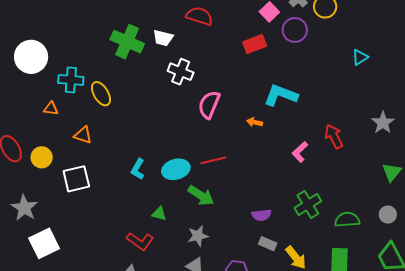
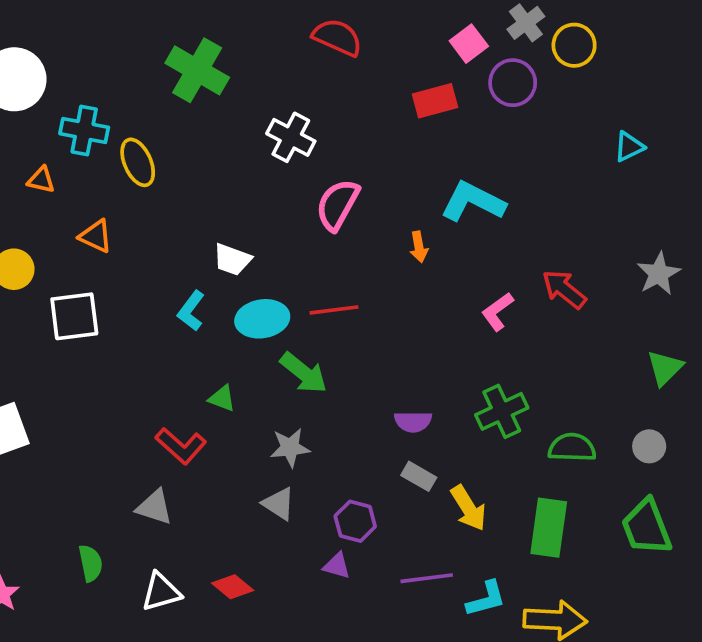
white trapezoid: (163, 38) -> (232, 260), moved
orange arrow: (255, 122) -> (419, 247), turned -119
red arrow: (334, 136) -> (564, 289), turned -30

